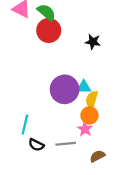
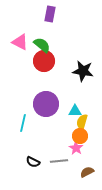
black star: (93, 42) -> (83, 71), size x1.5
purple circle: (65, 89) -> (46, 104), moved
cyan line: (25, 124) -> (23, 123), moved

